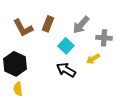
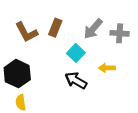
gray cross: (104, 38) -> (120, 33), moved
yellow arrow: (93, 59) -> (107, 68), turned 32

